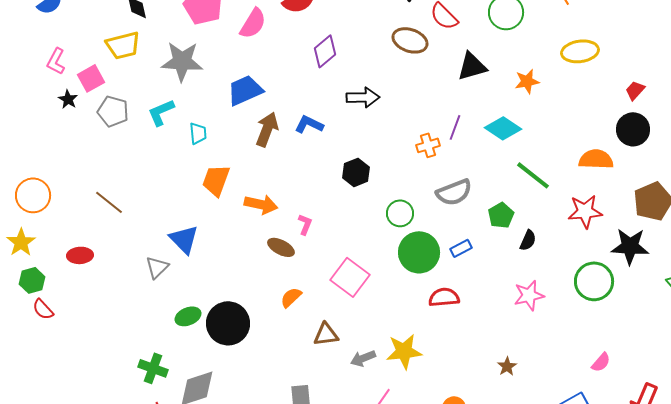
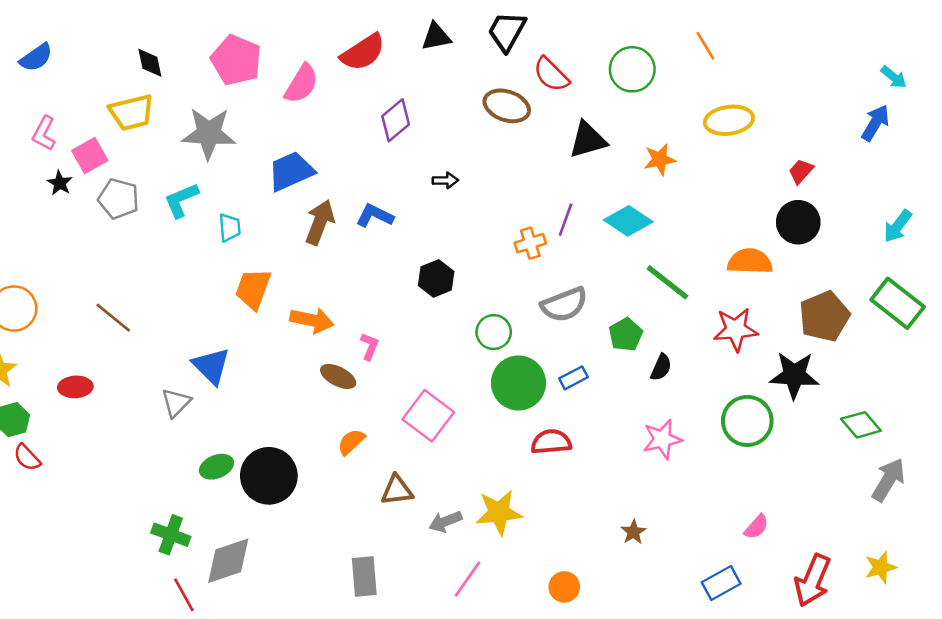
black arrow: (363, 97) -> (445, 180), size x0.6

